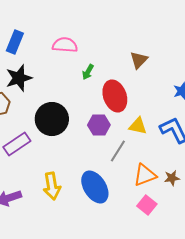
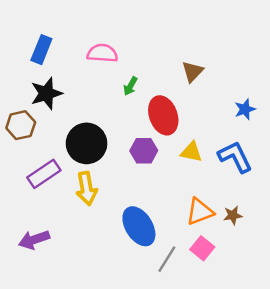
gray line: (118, 151) -> (167, 259), moved
yellow arrow: (52, 186) -> (87, 188), moved

